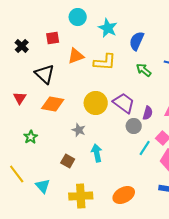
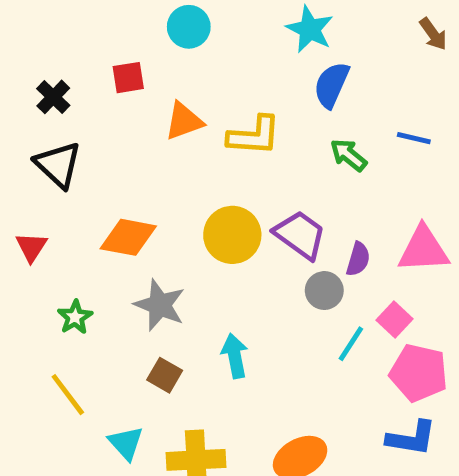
cyan star: (108, 28) -> (310, 29), moved
black triangle: (45, 74) -> (58, 165), moved
red triangle: (20, 98) -> (31, 247), moved
gray star: (79, 130) -> (160, 305), moved, size x1.5
yellow line: (17, 174) -> (68, 395), moved
cyan triangle: (43, 186) -> (126, 443), moved

